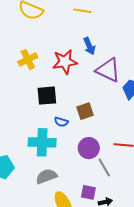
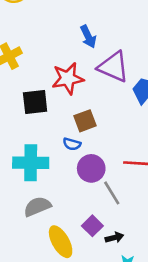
red star: (65, 62) -> (68, 78), moved
blue semicircle: (61, 122) -> (72, 144), moved
purple square: (88, 192) -> (92, 226), turned 35

